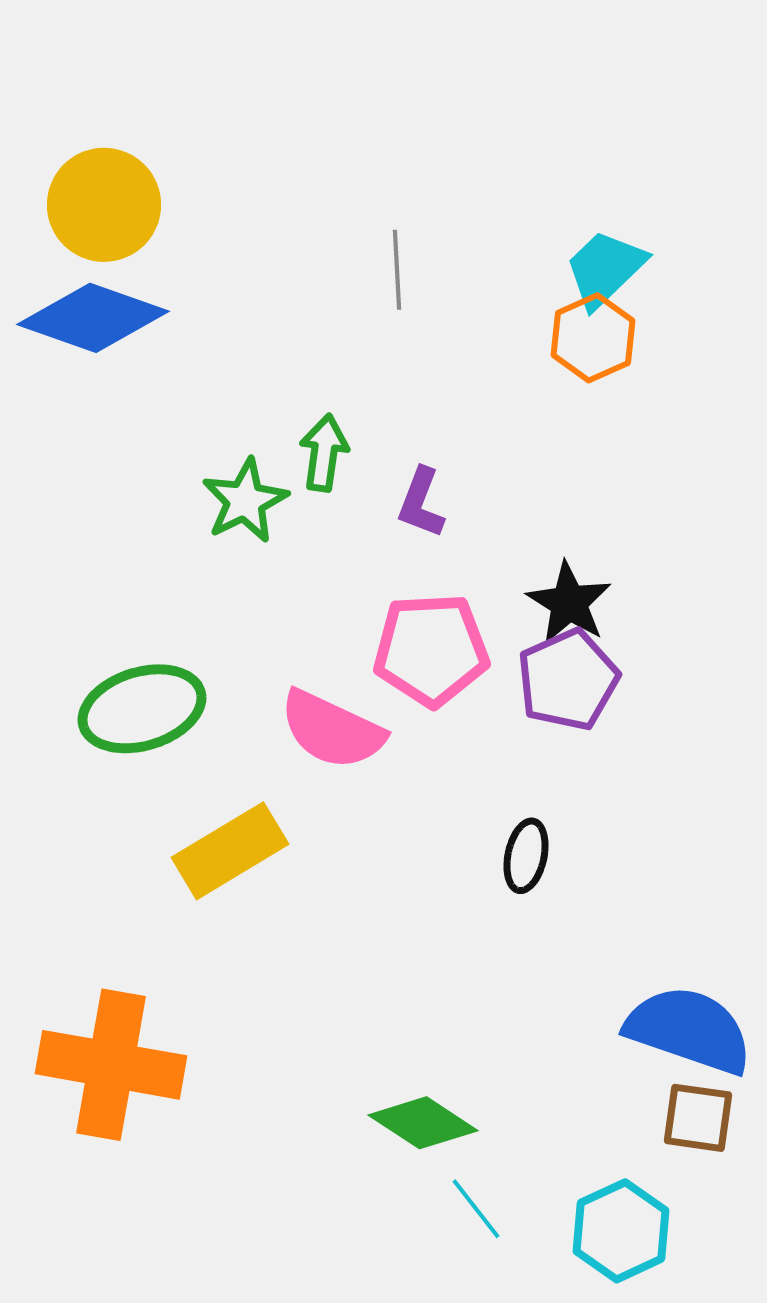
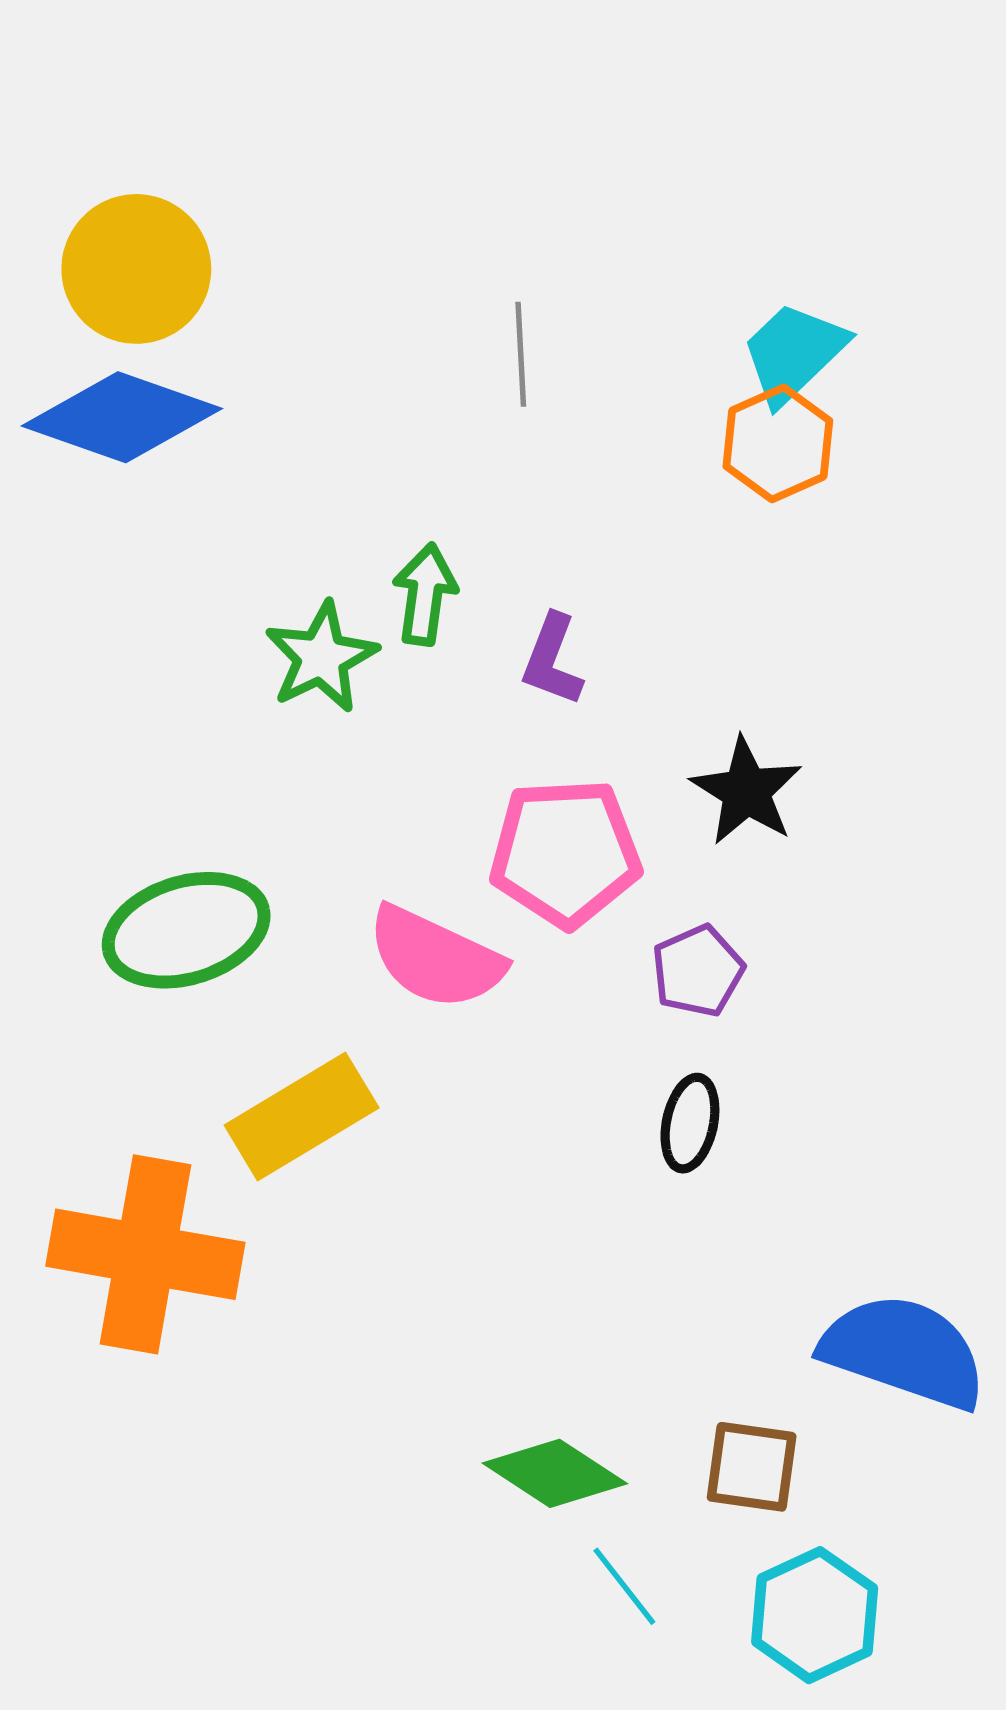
purple pentagon: (568, 680) -> (698, 971), moved, size x0.7
orange cross: (111, 1065) -> (145, 1254), moved
brown square: (698, 1118) -> (752, 1467), moved

